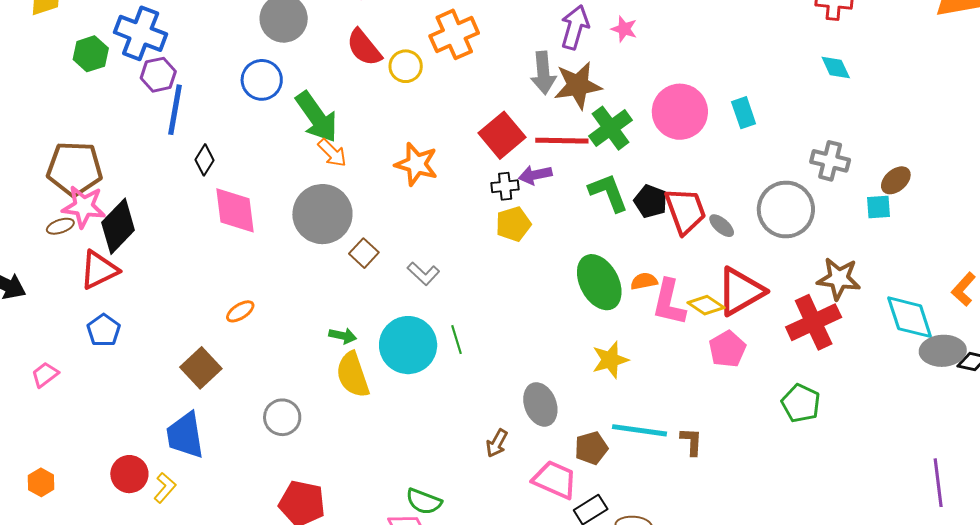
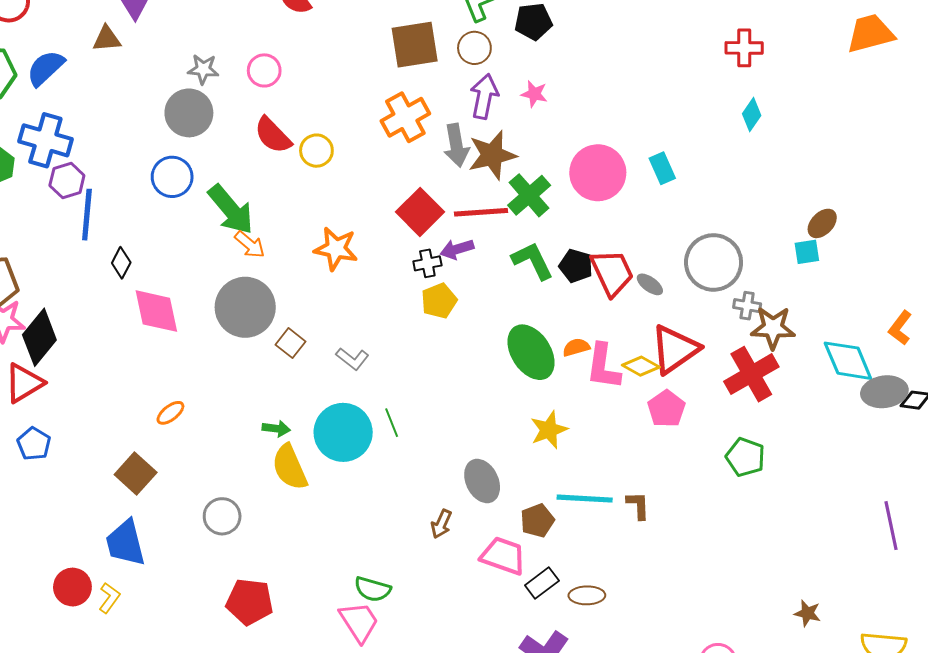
orange cross: (454, 34) -> (405, 117), moved
cyan diamond: (836, 68) -> (752, 115), turned 64
gray cross: (830, 161) -> (747, 306), moved, size x0.7

